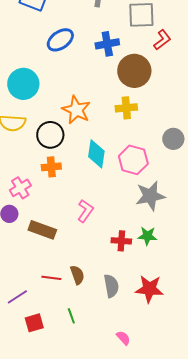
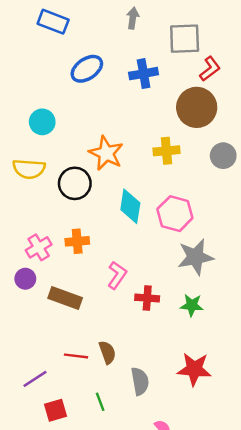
brown circle: (134, 71) -> (197, 107), moved
cyan circle: (23, 84) -> (42, 122), size x0.7
gray circle: (173, 139) -> (223, 156), moved
orange cross: (51, 167) -> (77, 241), moved
red cross: (121, 241) -> (147, 298), moved
gray semicircle: (111, 286) -> (140, 381), moved

